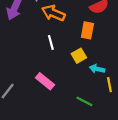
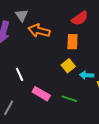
white line: (51, 42) -> (20, 74), moved
green line: (84, 101) -> (69, 99), moved

